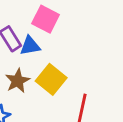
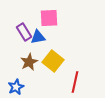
pink square: (46, 19) -> (49, 18), turned -30

